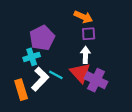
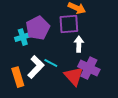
purple square: (89, 34) -> (69, 24), moved, size x1.5
cyan cross: (32, 57) -> (23, 37), moved
red triangle: (80, 73) -> (74, 76), moved

